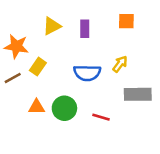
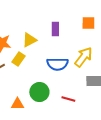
yellow triangle: (52, 26) -> (29, 40), moved
yellow arrow: (120, 64) -> (83, 57), size x1.5
orange triangle: (37, 107) -> (17, 104), moved

